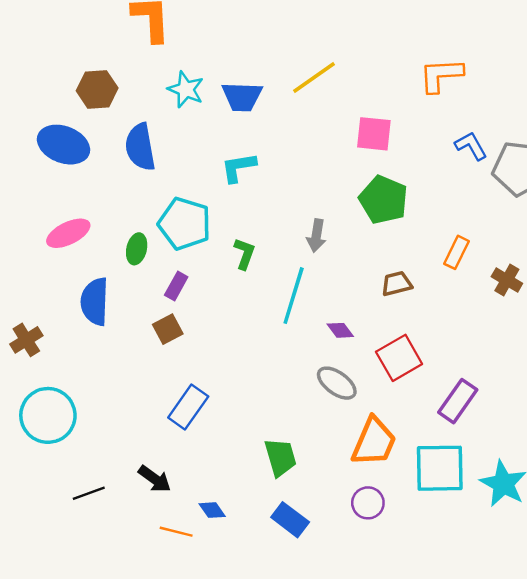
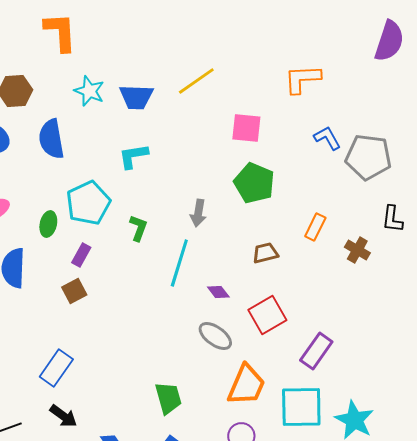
cyan pentagon: (185, 224) -> (88, 203), turned 30
blue rectangle: (188, 407) -> (56, 368), moved

